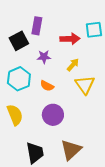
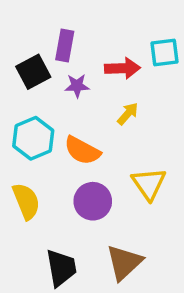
purple star: (44, 57) -> (77, 86), moved
yellow triangle: (85, 85) -> (149, 184), moved
orange semicircle: (47, 86) -> (82, 150), size x1.5

